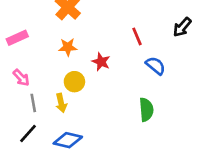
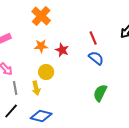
red star: (101, 62) -> (62, 50), moved
blue semicircle: (156, 66) -> (96, 58), moved
green semicircle: (146, 110) -> (100, 93), turned -150

